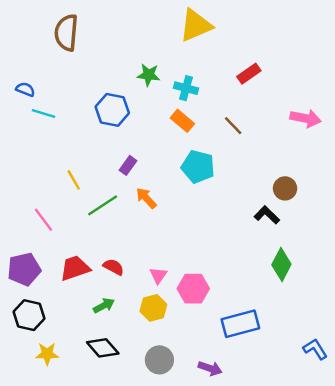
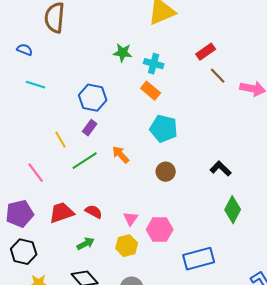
blue semicircle: (25, 89) -> (25, 50), moved
blue hexagon: (112, 110) -> (93, 98), moved
brown line: (233, 126) -> (218, 76), moved
purple rectangle: (128, 165) -> (90, 128), moved
brown circle: (285, 188) -> (166, 172), moved

